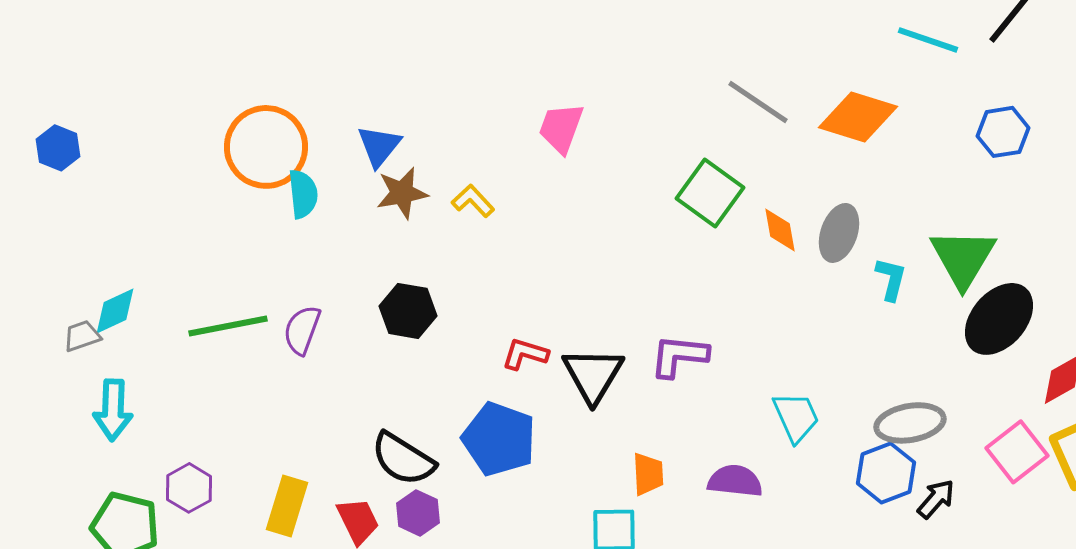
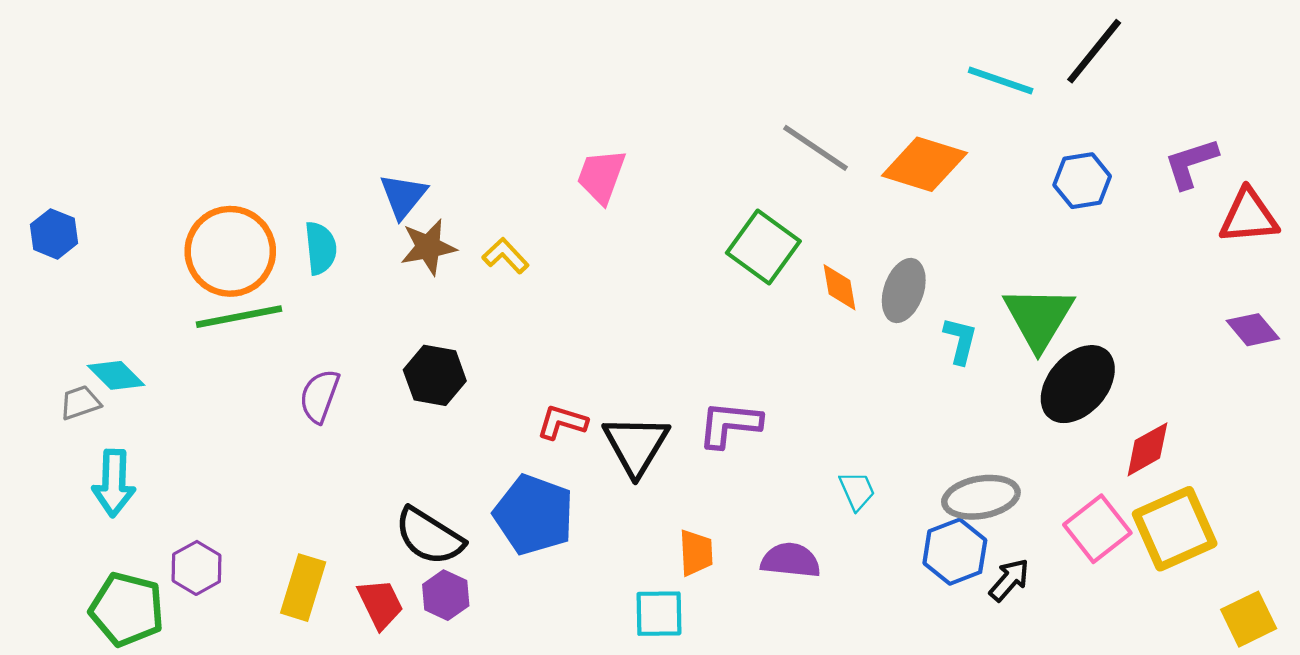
orange circle: (266, 147) -> (230, 251), moved
blue hexagon: (58, 148) -> (54, 234), moved
cyan diamond: (115, 311) -> (116, 375), turned 70
green line: (228, 326) -> (239, 317), moved
cyan trapezoid: (796, 417) -> (857, 491), size x0.7

